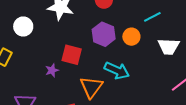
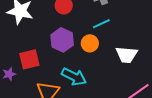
cyan line: (152, 17) -> (101, 24), moved
red square: (72, 55) -> (29, 59), turned -30

